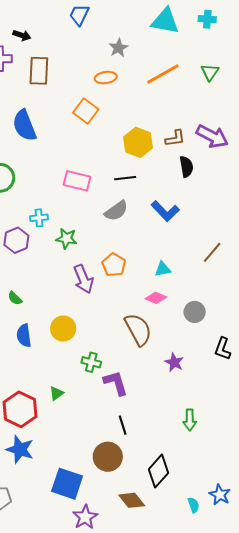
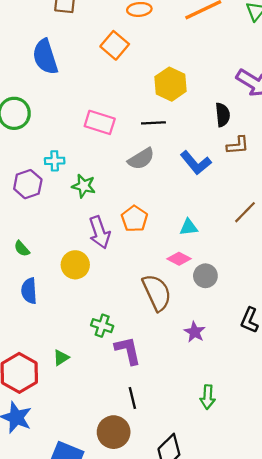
brown L-shape: (175, 138) -> (238, 145), moved
gray circle: (195, 312) -> (205, 276), moved
yellow circle: (63, 329) -> (75, 265), moved

